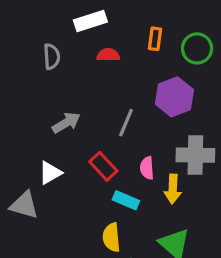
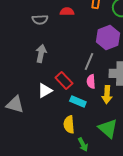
gray semicircle: (52, 57) -> (40, 20), moved, turned 91
gray arrow: (66, 123) -> (41, 54), turned -48
gray line: (126, 123) -> (89, 62), moved
white triangle: (50, 173) -> (45, 91), moved

